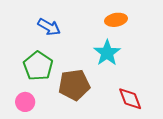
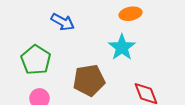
green pentagon: (38, 66) -> (36, 60), moved

